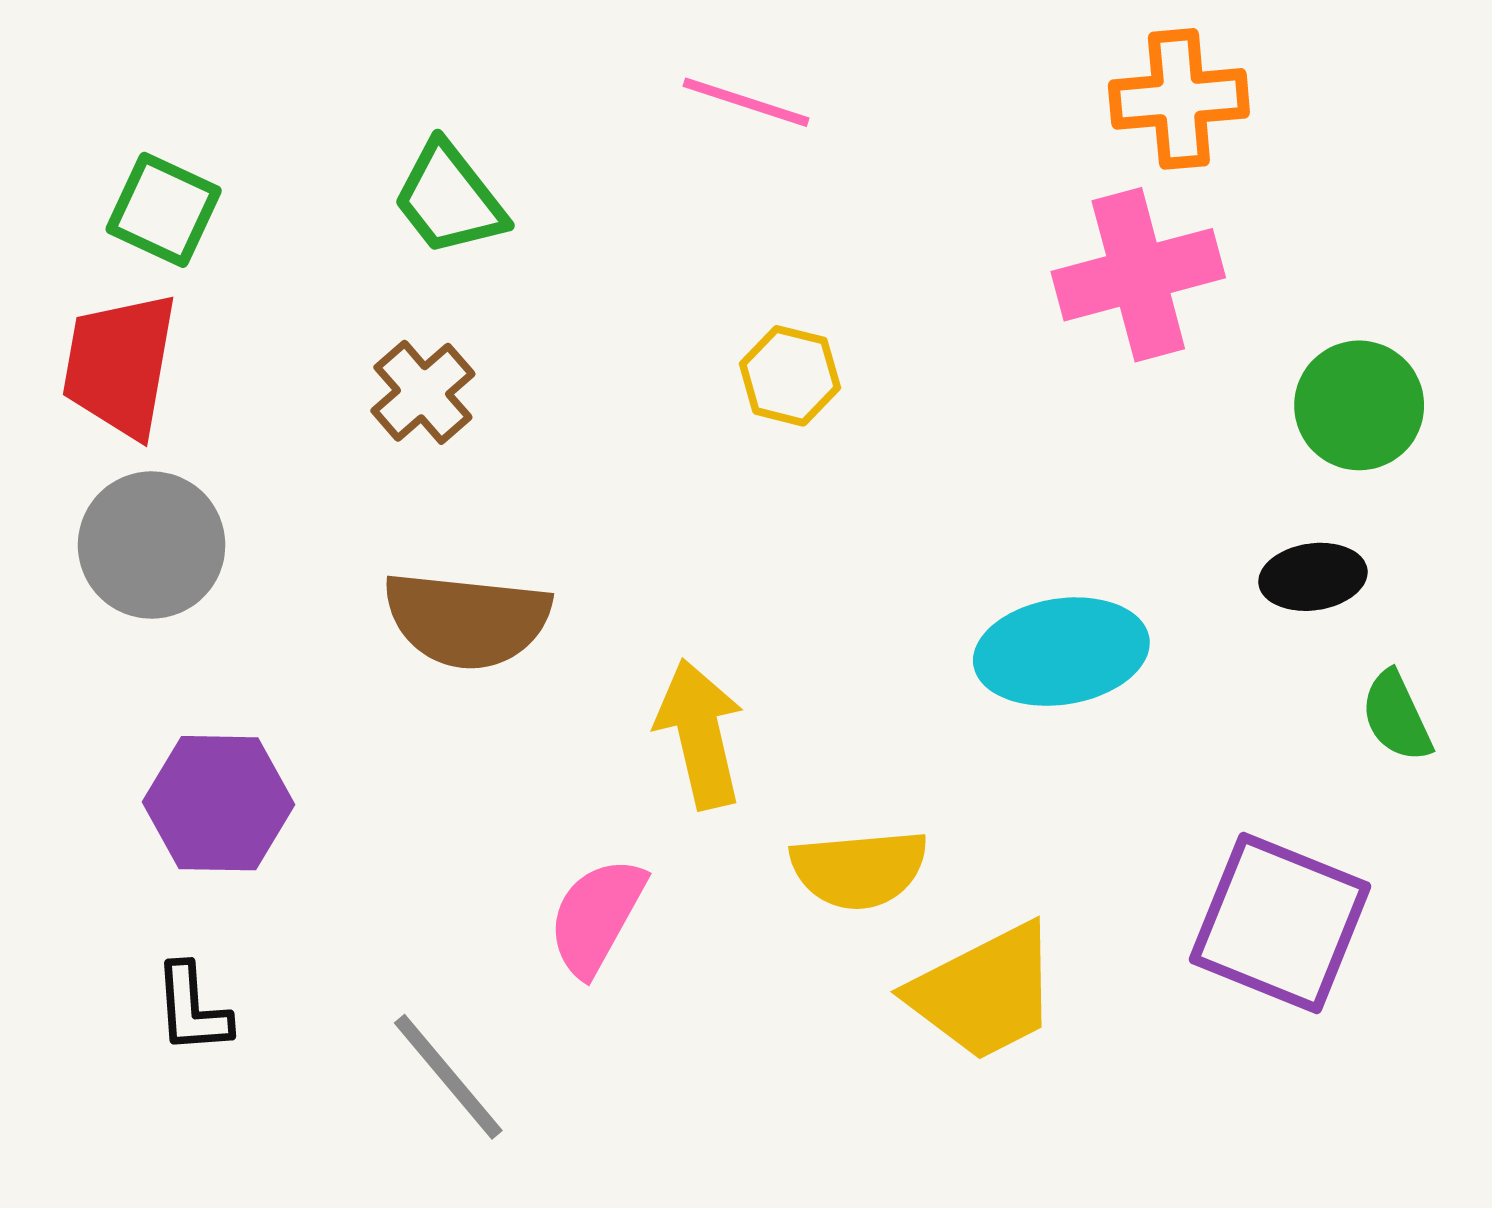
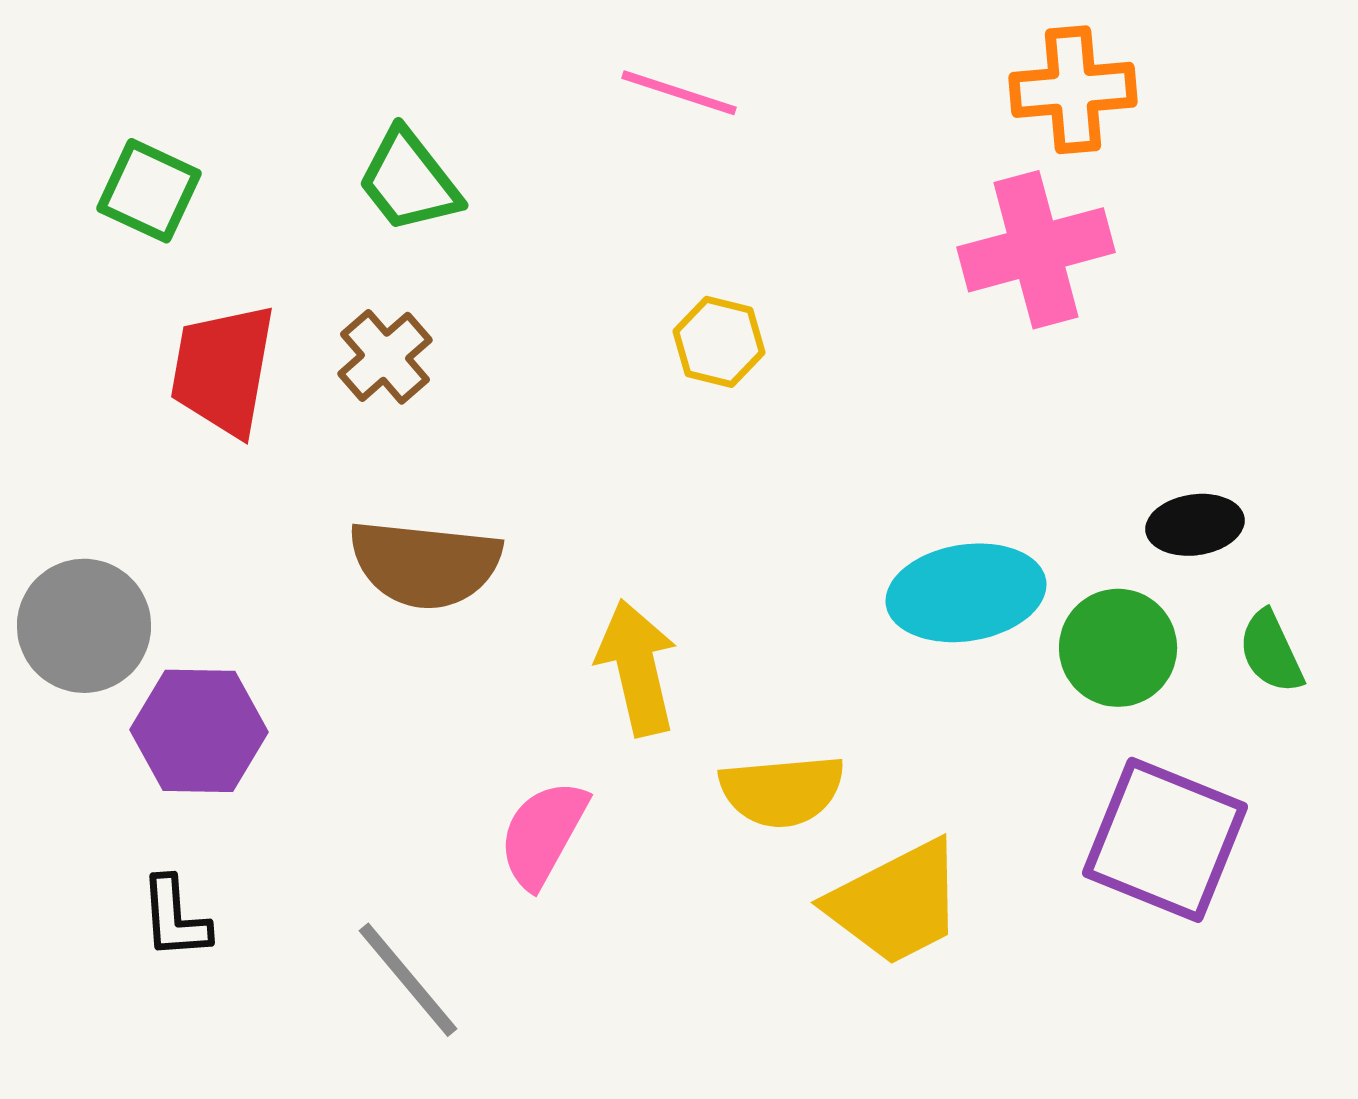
red trapezoid: (120, 365) -> (223, 370), moved
green circle: (1359, 405) -> (1118, 648), moved
gray circle: (152, 545) -> (84, 626), moved

